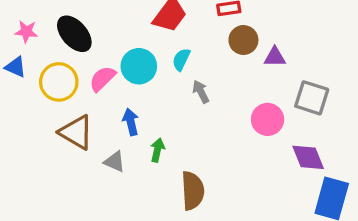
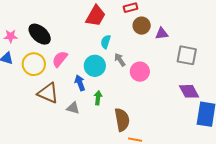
cyan circle: (139, 66) -> (95, 66), moved
pink circle: (268, 119) -> (140, 72), moved

